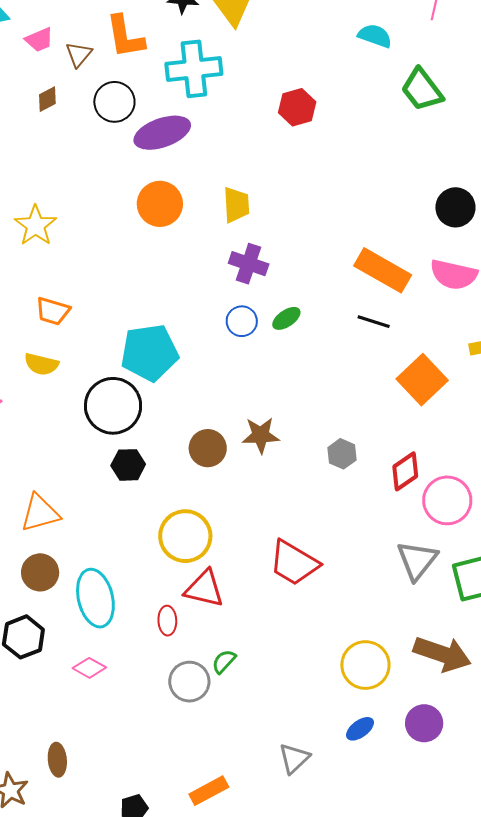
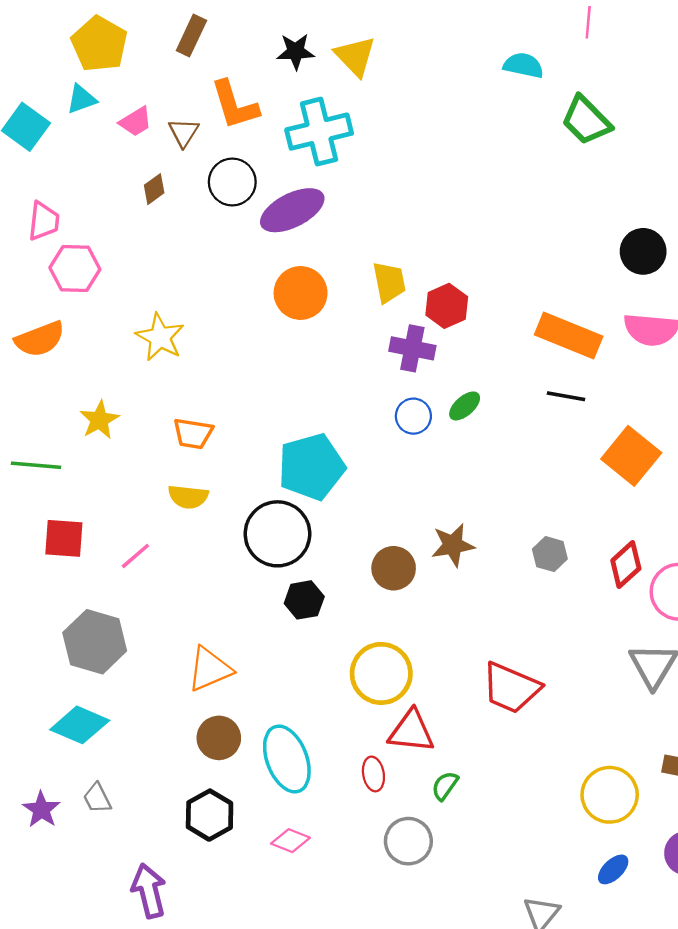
red hexagon: (297, 107) -> (447, 306), moved
green semicircle: (224, 661) -> (445, 786), moved

